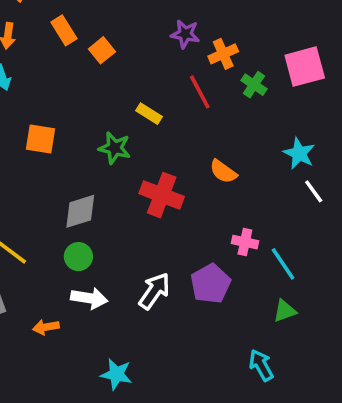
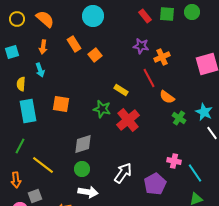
green cross: (254, 85) -> (179, 118), moved
orange semicircle: (223, 172) -> (167, 97), moved
red cross: (162, 195) -> (128, 120), moved, turned 30
white arrow: (154, 291) -> (123, 173), moved

